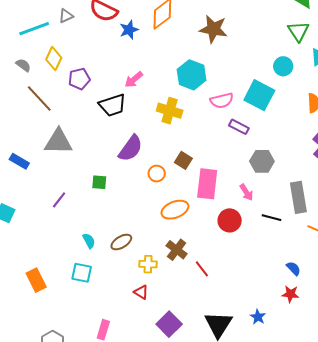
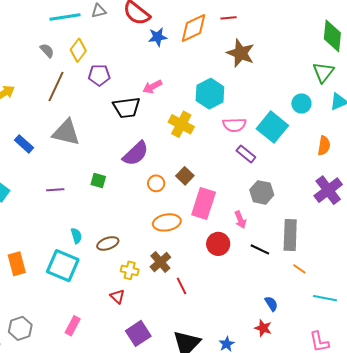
brown line: (39, 99) -> (56, 86), turned 56
purple line: (59, 200) -> (55, 190), turned 36
cyan square: (82, 273) -> (63, 266), size x1.5

